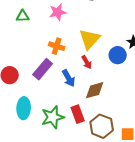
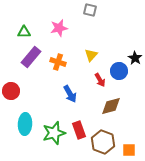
yellow triangle: (90, 39) -> (91, 55), size x0.6
red arrow: (87, 62) -> (100, 80), moved
purple rectangle: (43, 69) -> (31, 57), moved
brown diamond: (95, 90) -> (111, 106), moved

